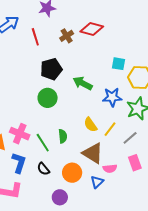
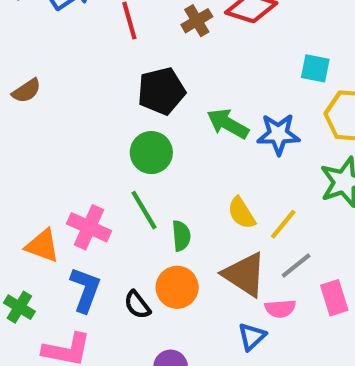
cyan square: (118, 64) -> (315, 68), moved
blue star: (112, 97) -> (278, 134), moved
gray line: (130, 138) -> (296, 265), moved
green line: (43, 143) -> (144, 210), moved
orange circle: (72, 173) -> (177, 287), moved

